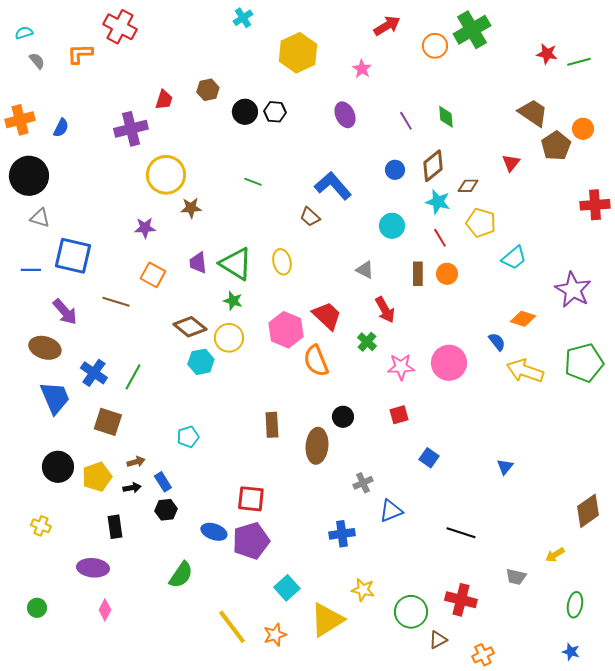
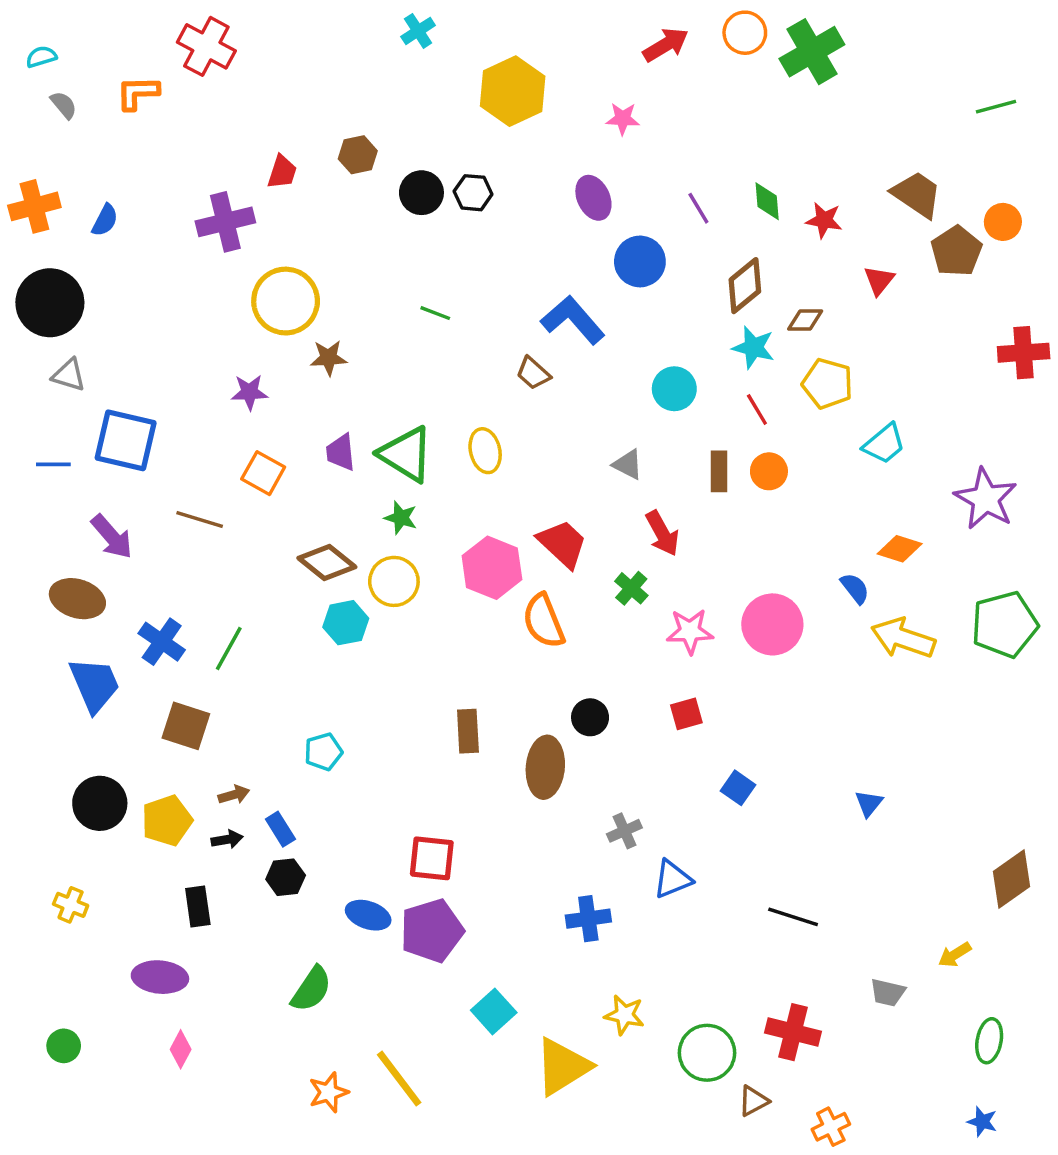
orange circle: (435, 46) -> (745, 33), moved
red star: (547, 54) -> (824, 220), moved
pink star: (362, 69) -> (623, 119), turned -30
blue circle: (395, 170) -> (640, 261), moved, size x1.5
orange star: (275, 635) -> (329, 1092), moved

